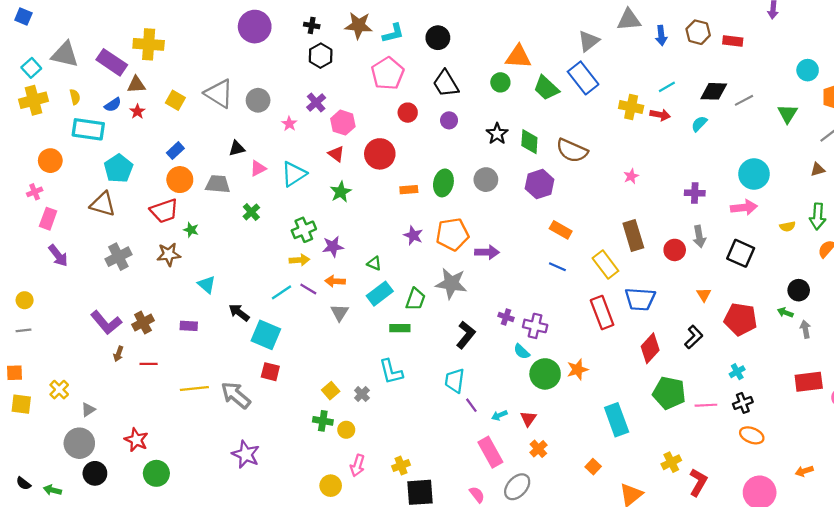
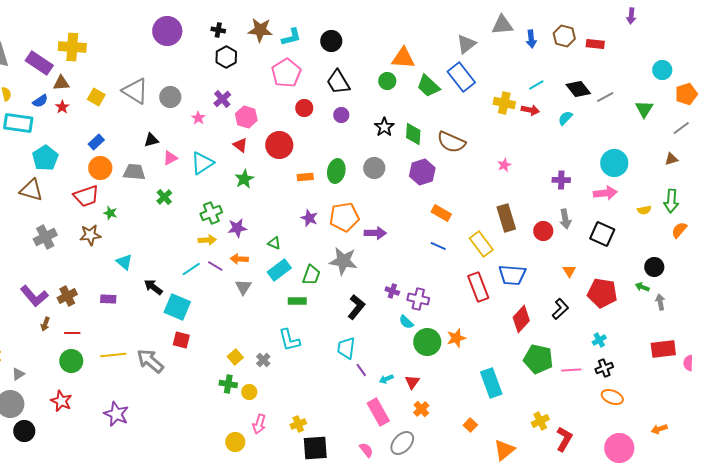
black diamond: (714, 91) -> (578, 89), turned 50
purple star: (246, 454) -> (116, 414), moved
green circle: (156, 473) -> (71, 361), moved

